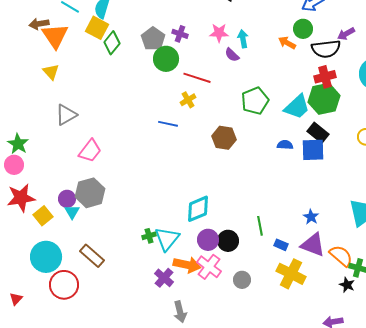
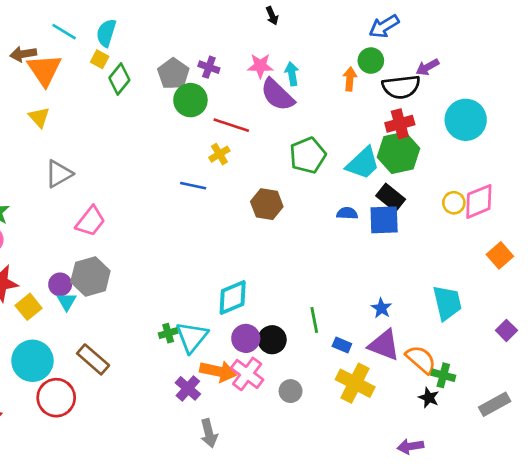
yellow square: (97, 28) -> (100, 59), size x0.6
orange arrow: (287, 43) -> (350, 79), turned 66
purple semicircle: (232, 55) -> (277, 95), size x1.8

